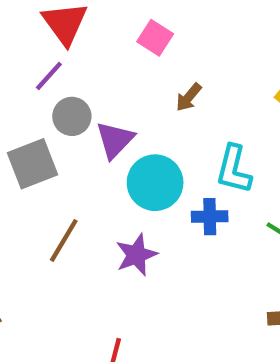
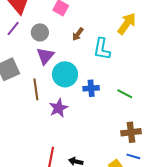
gray circle: (72, 116) -> (40, 32), moved
cyan L-shape: (234, 169) -> (102, 49), moved
brown line: (64, 240) -> (36, 89), moved, turned -35

